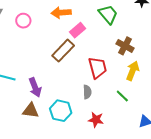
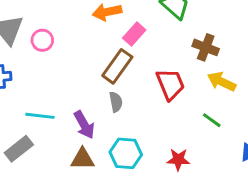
pink circle: (23, 21) -> (42, 40), moved
yellow arrow: (133, 71) -> (222, 82), turned -78
gray semicircle: (87, 92) -> (116, 102), moved

